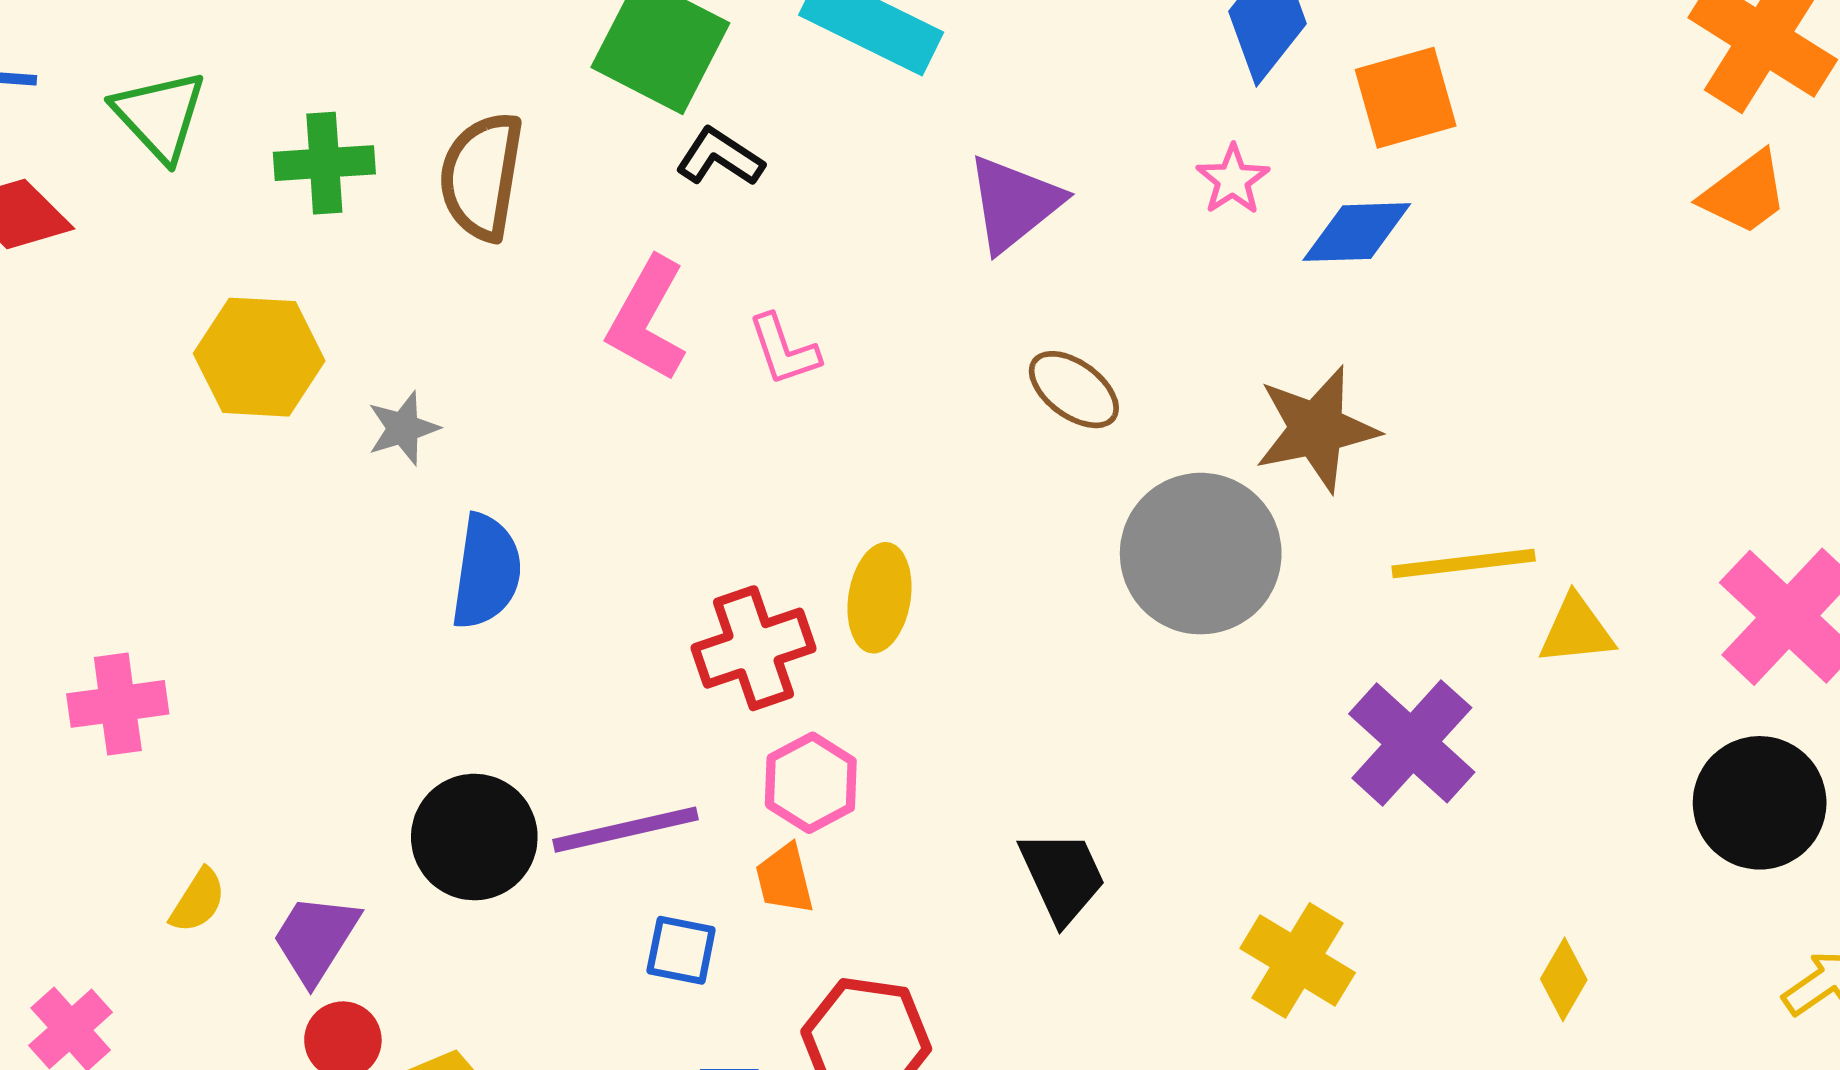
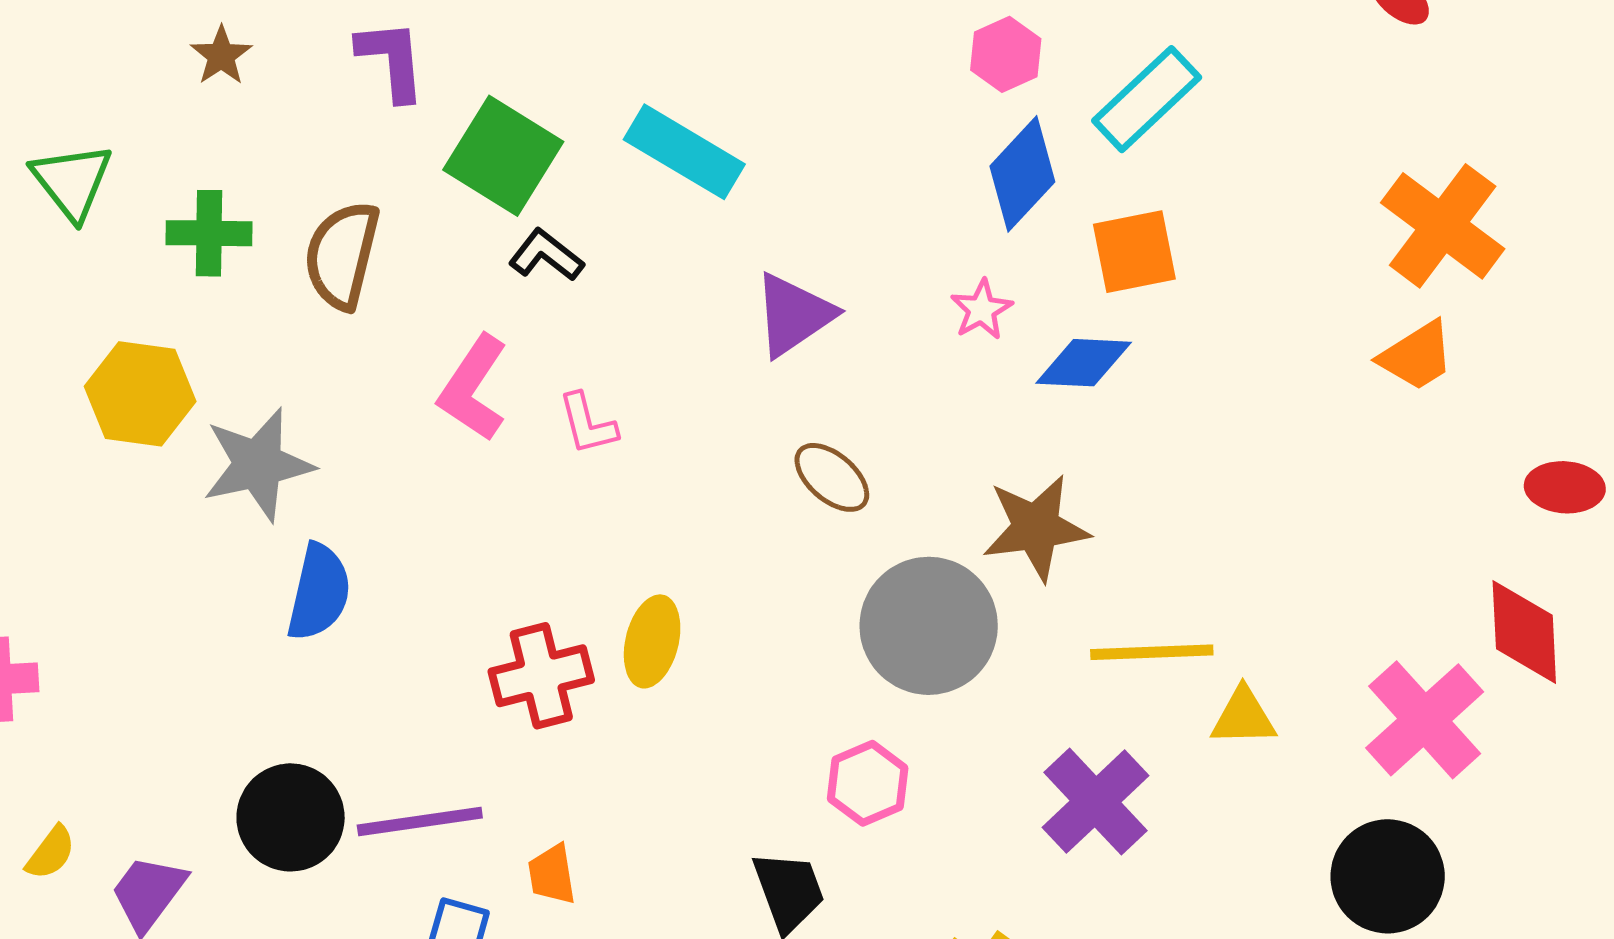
gray star: (403, 428) -> (258, 464), size x1.8
pink hexagon: (811, 783) -> (868, 783), moved

